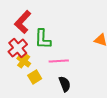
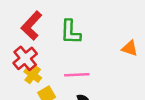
green L-shape: (43, 39) -> (70, 32), moved

